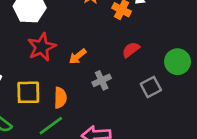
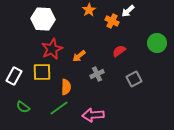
green circle: (177, 62) -> (157, 43), moved
yellow square: (28, 92) -> (42, 72), moved

